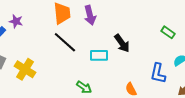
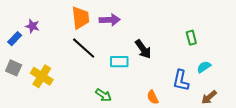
purple arrow: (90, 15) -> (110, 20), turned -78
green rectangle: (168, 32) -> (191, 38), turned 40

